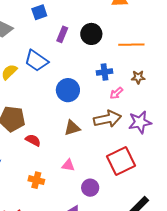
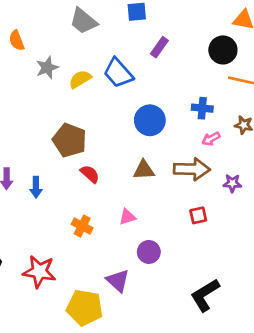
black circle: (91, 34) -> (223, 50), moved
purple star: (140, 122) -> (232, 183), size x0.6
red square: (121, 161) -> (198, 215), moved, size x0.5
pink triangle: (68, 165) -> (127, 217), turned -40

